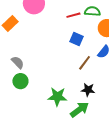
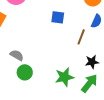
blue square: (76, 39) -> (58, 17), moved

